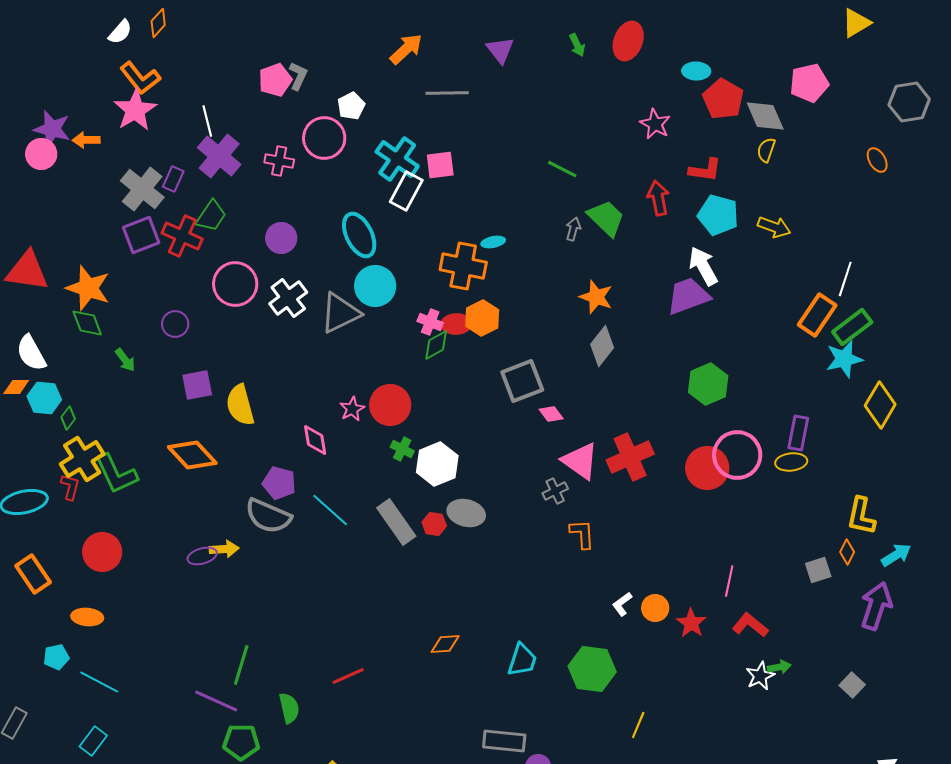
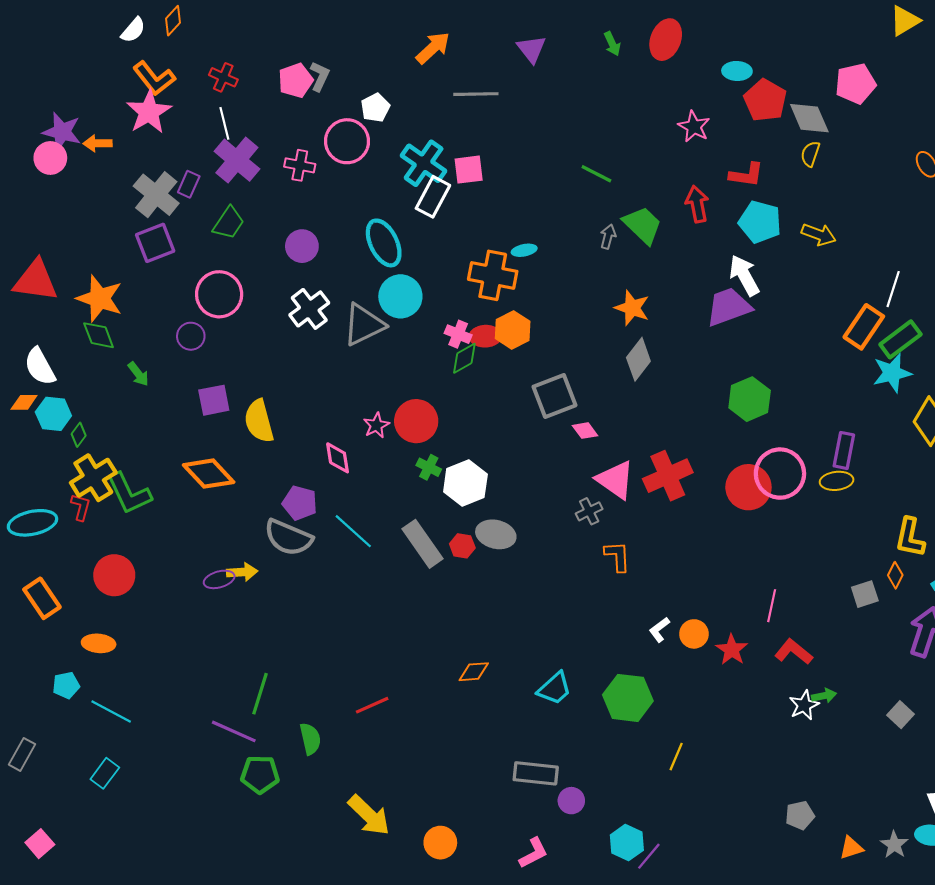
red cross: (182, 236) -> (223, 77), moved, size x0.7
pink circle: (235, 284) -> (219, 294), moved
cyan trapezoid: (522, 660) -> (555, 688), turned 30

